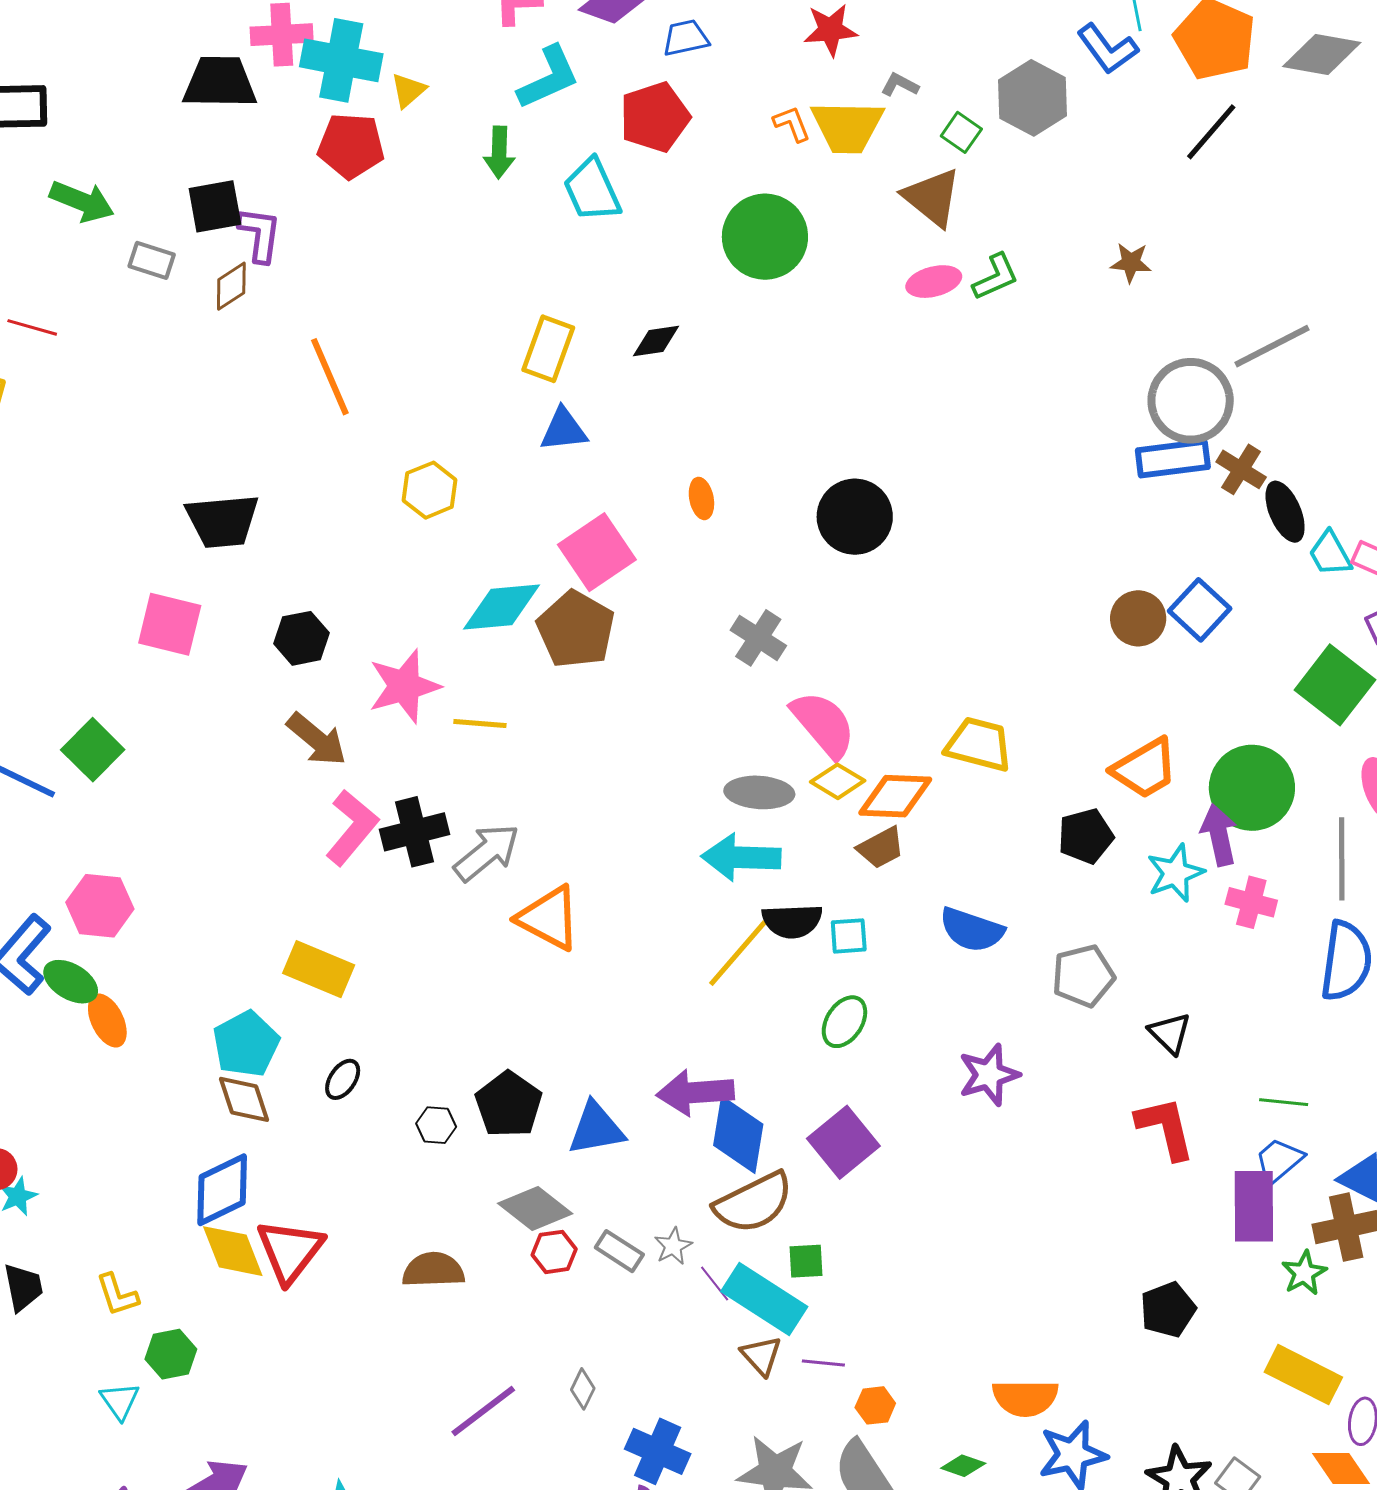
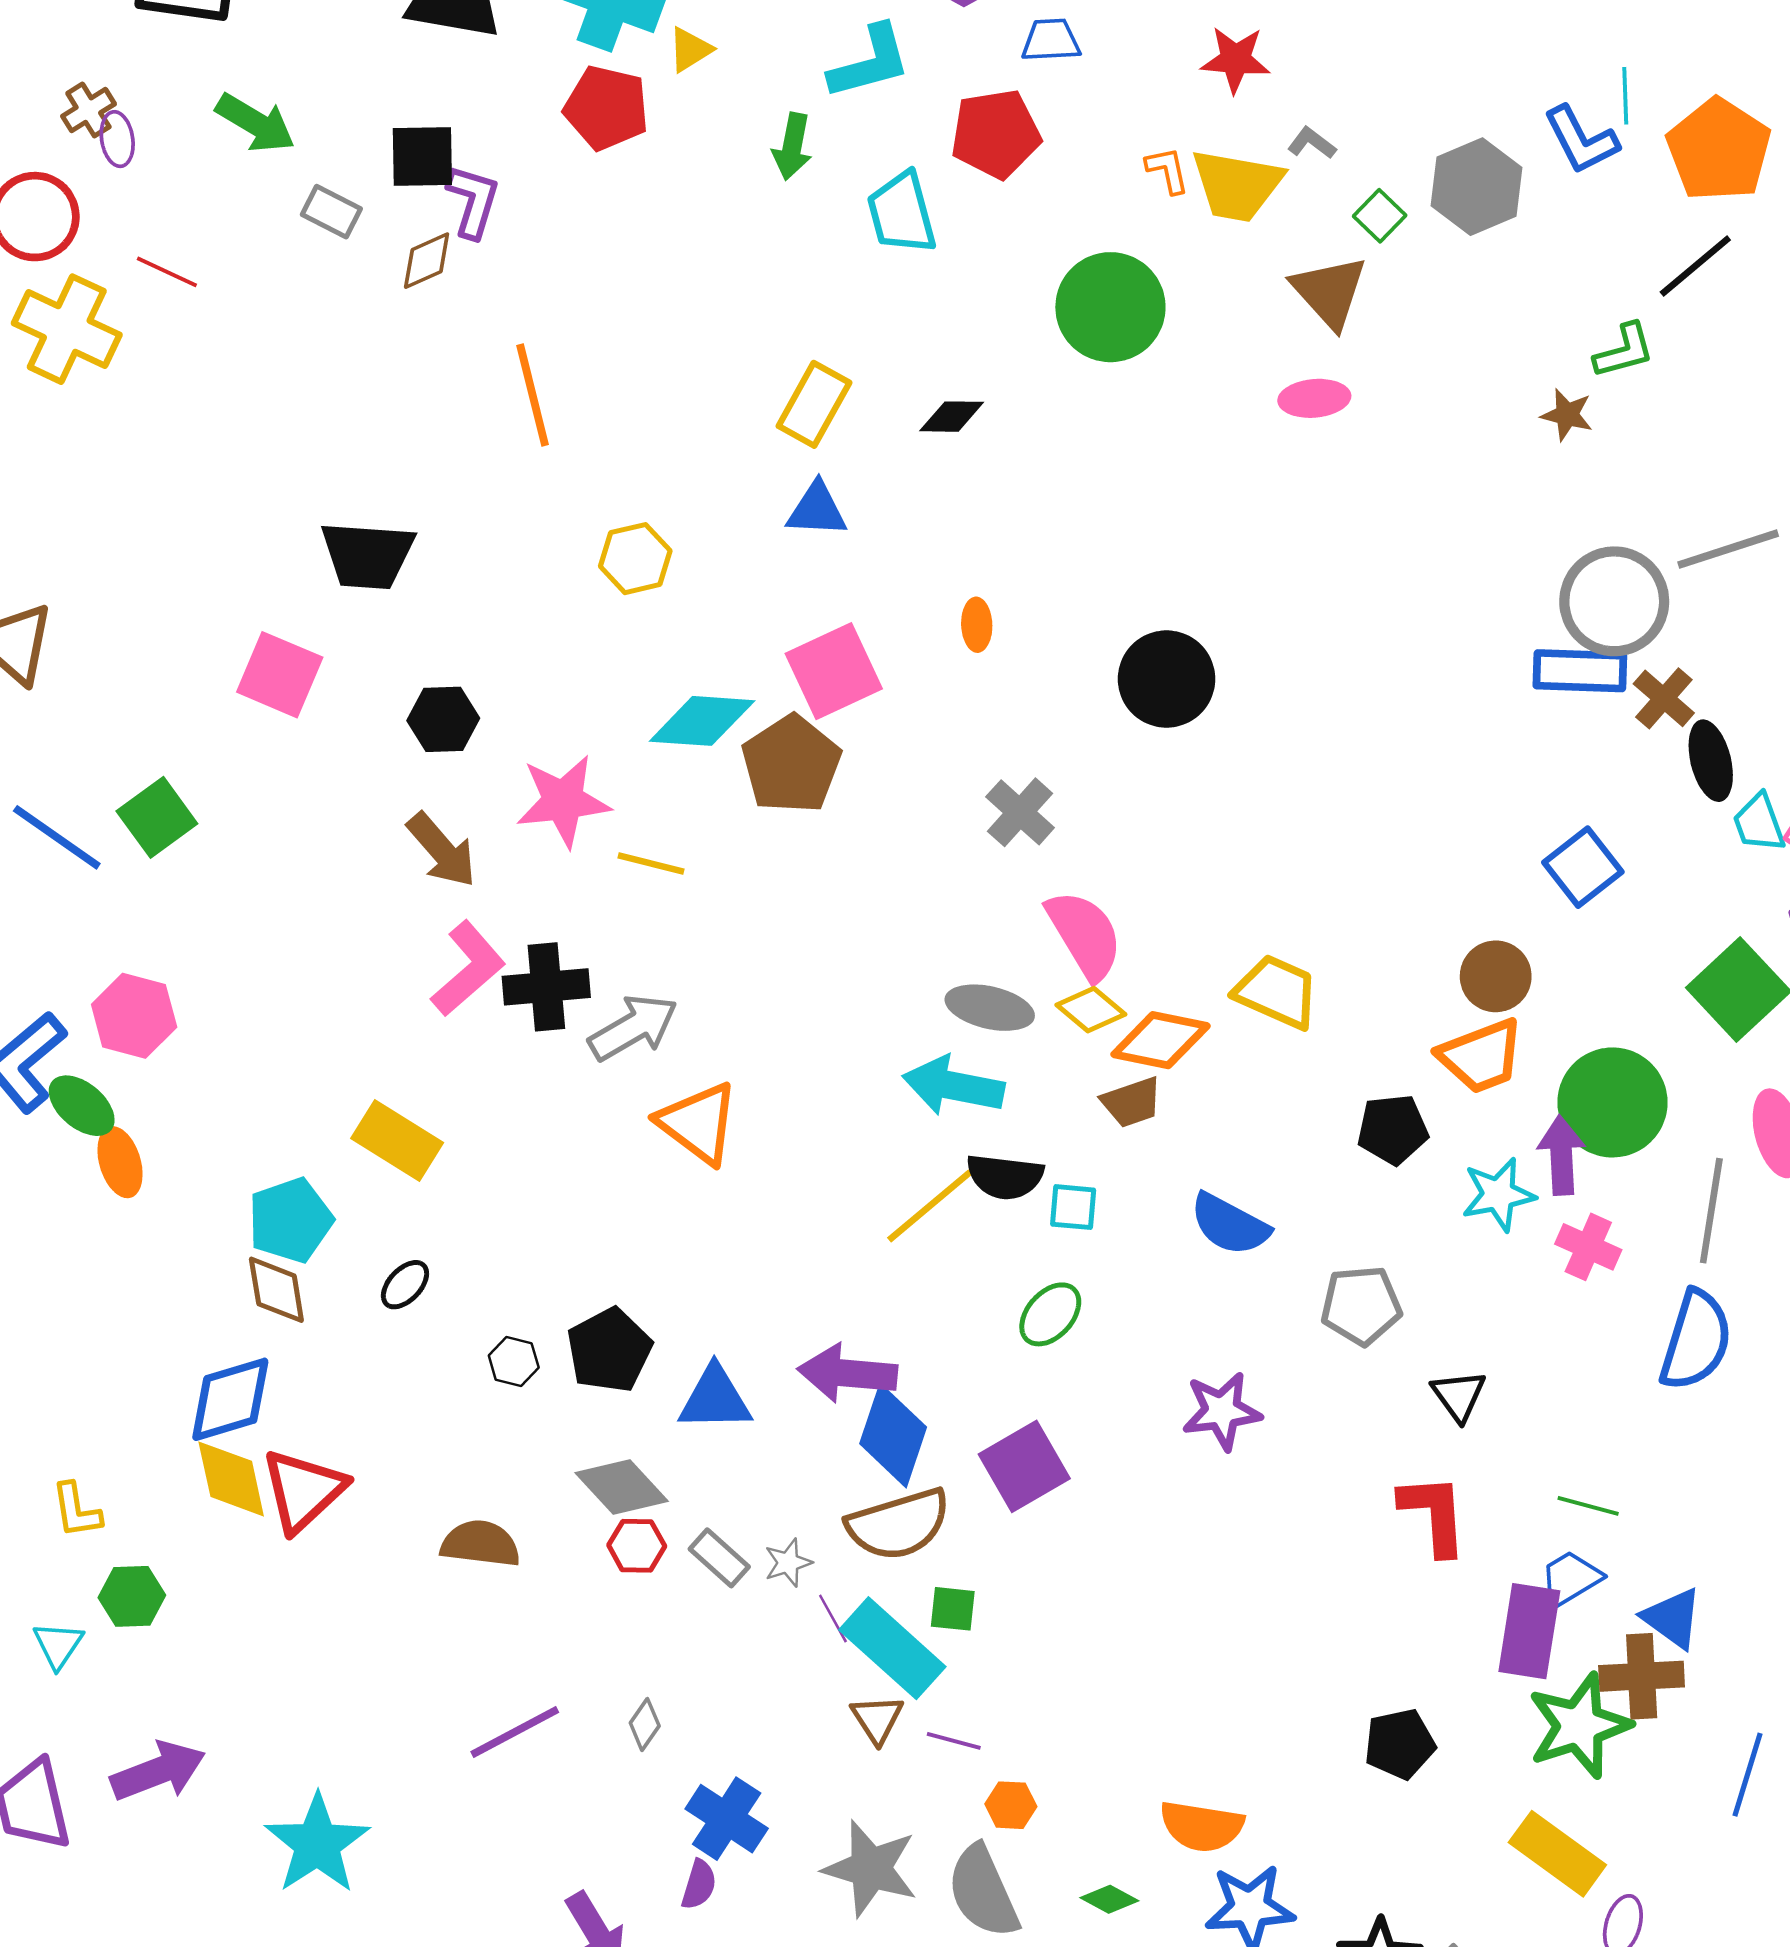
green L-shape: (996, 277) -> (1624, 351), moved
brown circle: (1138, 618) -> (1496, 976), moved
green star: (1304, 1273) -> (1579, 1726), size x1.8

